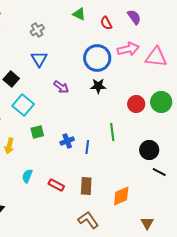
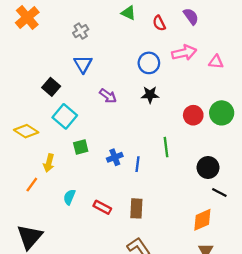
pink triangle: (156, 57) -> (216, 62), size x0.6
blue circle: (97, 58) -> (149, 63), size x0.7
orange diamond: (121, 196) -> (202, 220), moved

